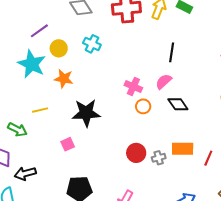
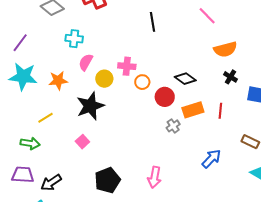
yellow circle: (59, 48) -> (104, 79), moved
pink semicircle: (164, 81) -> (86, 62), moved
black diamond: (178, 104) -> (185, 79), moved
red circle: (136, 153) -> (165, 97), moved

